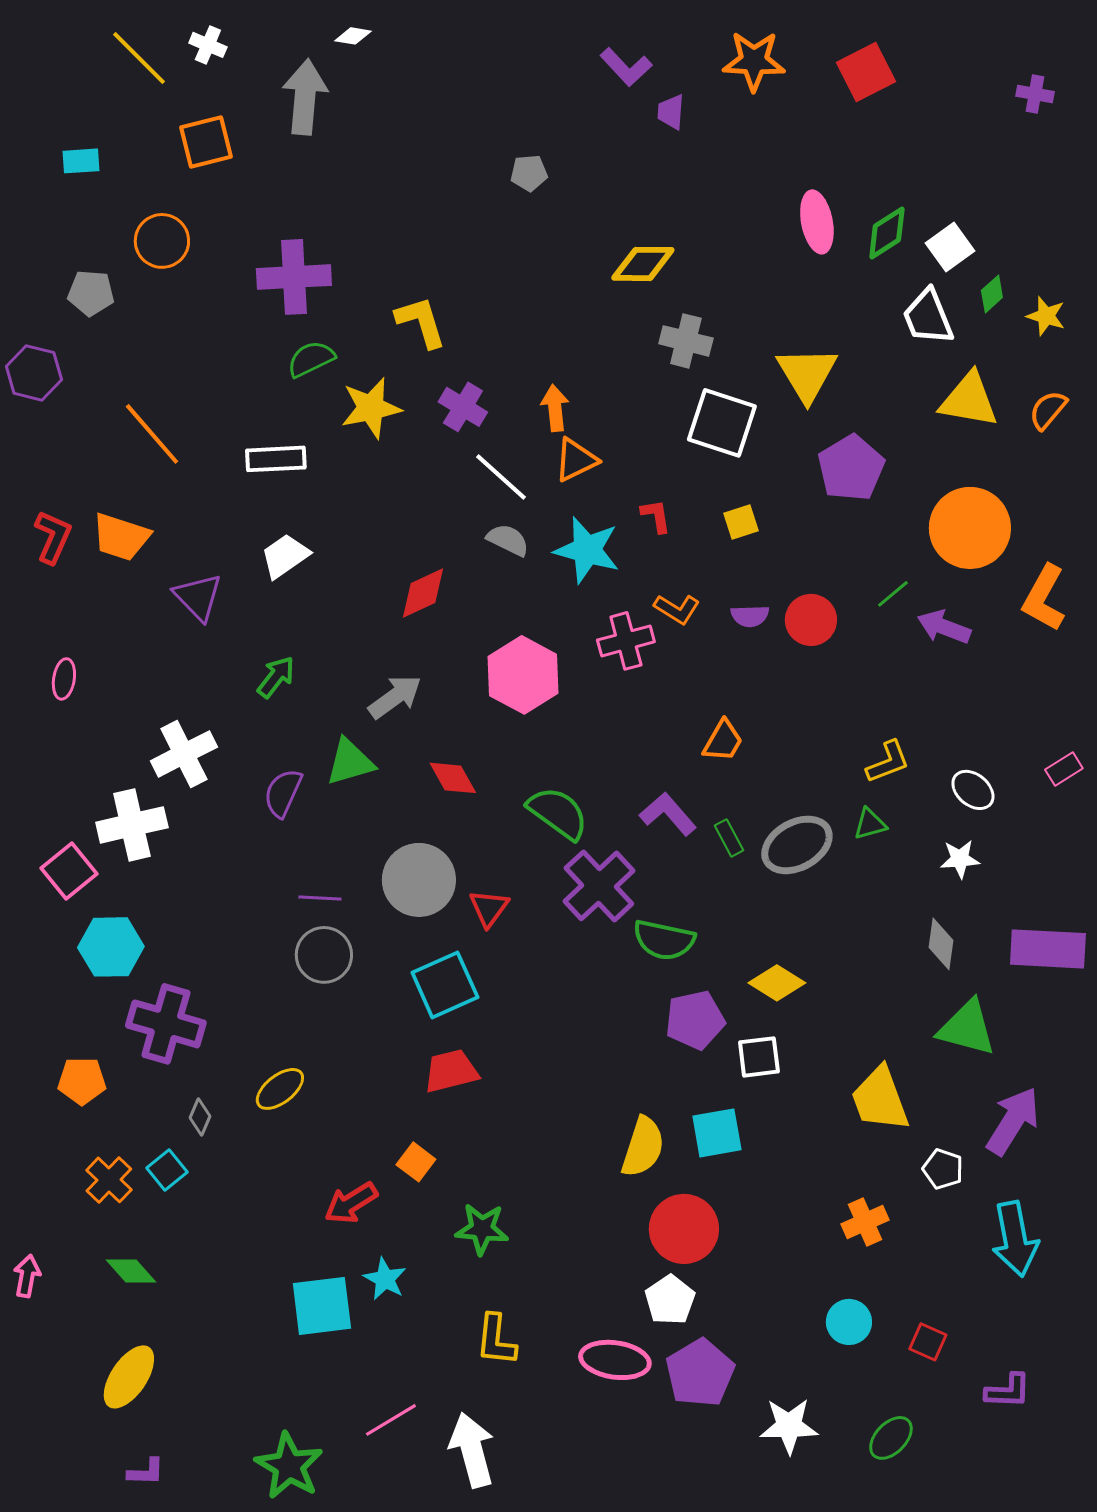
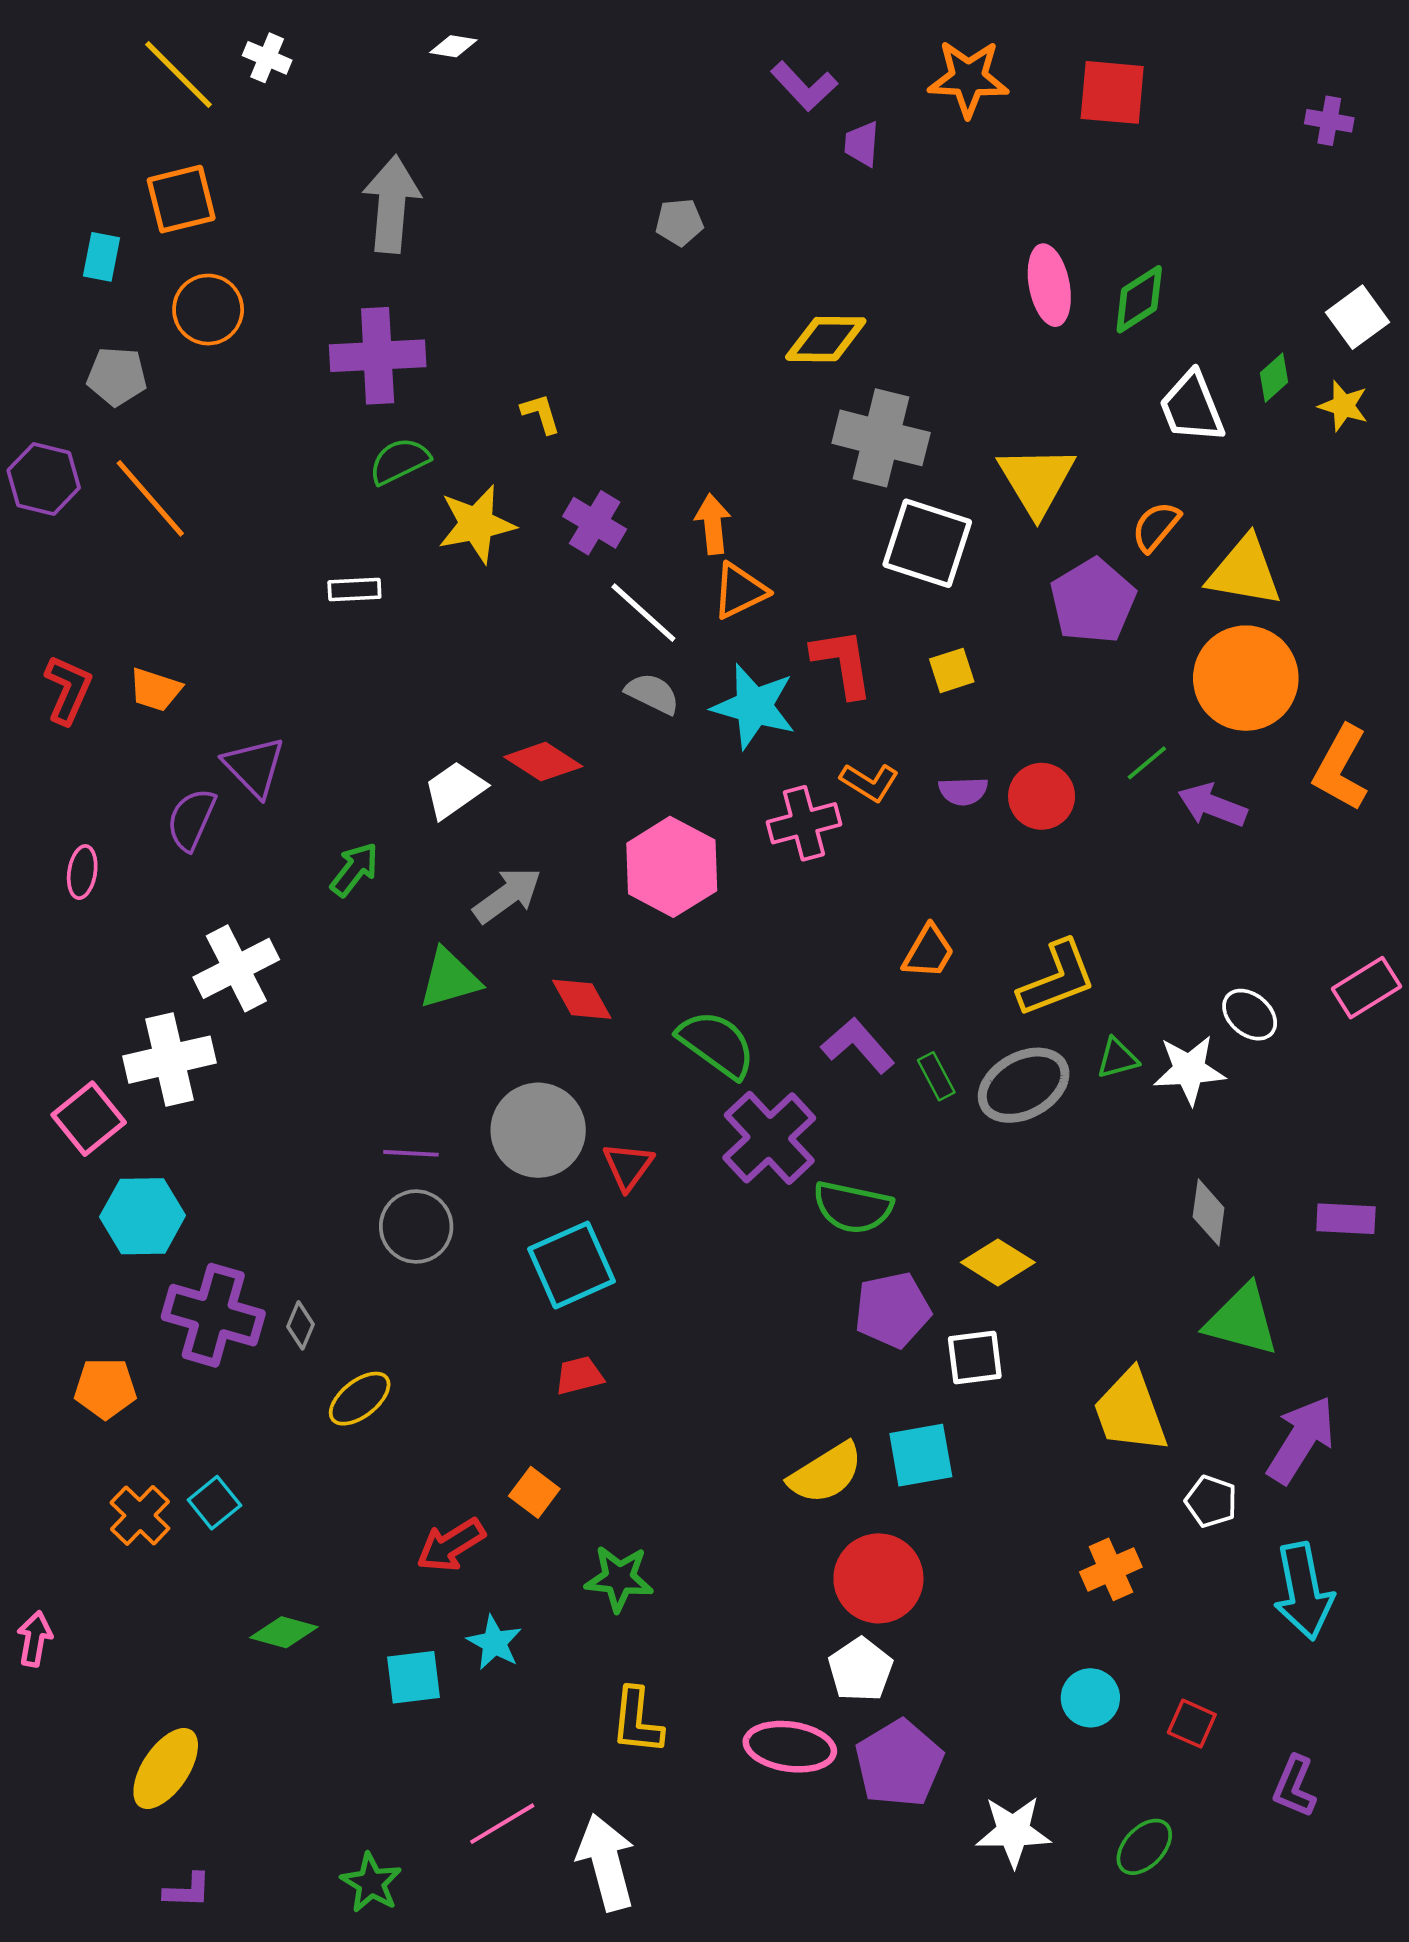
red square: (866, 72) -> (1112, 92), turned 32
gray arrow: (305, 97) -> (392, 204), moved
orange square: (206, 142) -> (181, 199), moved
cyan rectangle: (81, 161) -> (101, 257), moved, turned -75
white square: (950, 247) -> (1358, 317), moved
yellow L-shape: (421, 322) -> (541, 414), size x0.6
gray cross: (686, 341) -> (881, 438), size x1.4
yellow triangle: (969, 400) -> (1244, 572), moved
orange semicircle: (1048, 410) -> (1156, 527), moved
orange line: (152, 434) -> (150, 498), moved
white rectangle: (276, 459) -> (354, 589), size x0.7
red L-shape: (656, 516) -> (842, 663), size x1.6
orange trapezoid: (121, 537) -> (155, 690), size x0.7
white trapezoid: (285, 556) -> (455, 790), moved
red diamond: (423, 593) -> (543, 762), turned 58
yellow L-shape: (888, 762) -> (1057, 979), moved, size x1.4
pink rectangle: (1064, 769) -> (1366, 988), size x1.4
purple semicircle: (283, 793) -> (191, 819), moved
white star: (960, 859) -> (1189, 1070), moved, size x1.4
purple rectangle: (1048, 949) -> (1346, 1219), size x0.6
red trapezoid: (451, 1071) -> (579, 1375), size x0.7
gray diamond: (200, 1117) -> (301, 1325), moved
yellow semicircle: (643, 1147) -> (826, 1473), turned 40
green diamond: (131, 1271) -> (284, 1632), moved, turned -33
cyan square: (322, 1306) -> (414, 1677), size x0.7
purple L-shape: (1008, 1391) -> (1295, 1786), turned 111
green star: (289, 1466) -> (371, 1883), size x0.7

